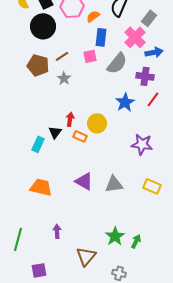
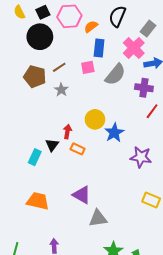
blue star: (125, 102) -> (114, 133), moved
yellow circle: (97, 123) -> (95, 119), moved
gray triangle: (114, 184) -> (98, 218), moved

